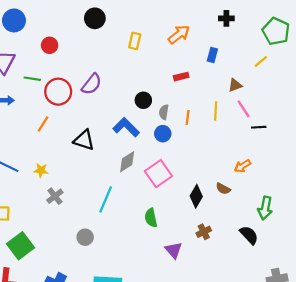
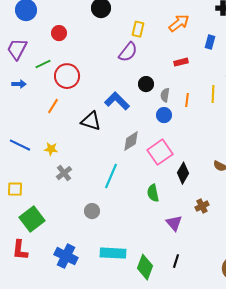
green line: (32, 79) -> (43, 64), turned -35
purple semicircle: (92, 84) -> (128, 52), moved
blue L-shape: (126, 127) -> (117, 101), moved
black diamond: (196, 196) -> (183, 173), moved

